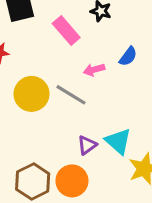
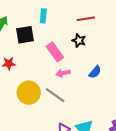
pink arrow: (94, 70) -> (63, 73), moved

